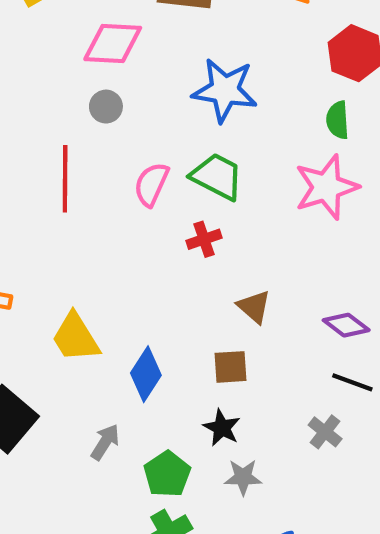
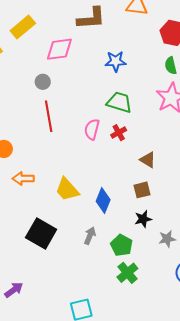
blue star: (225, 90) -> (116, 61), size x0.7
gray circle: (106, 107) -> (43, 82), moved
pink semicircle: (151, 184) -> (92, 129), moved
black star: (222, 428) -> (143, 219), turned -30
gray star: (243, 477) -> (167, 239), moved

